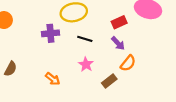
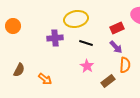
orange semicircle: (128, 63) -> (125, 65), turned -35
orange arrow: (53, 79) -> (45, 79), moved

